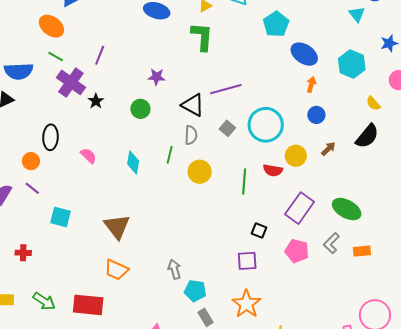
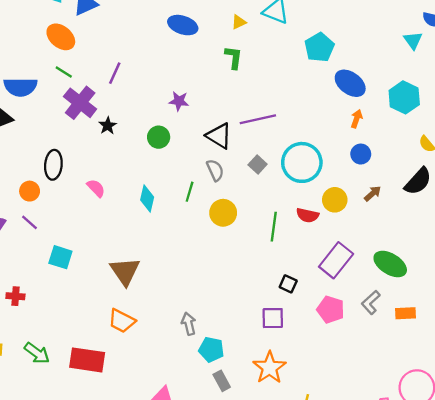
green L-shape: (202, 37) -> (234, 57), size x0.7
gray semicircle: (191, 135) -> (215, 170), turned -30

